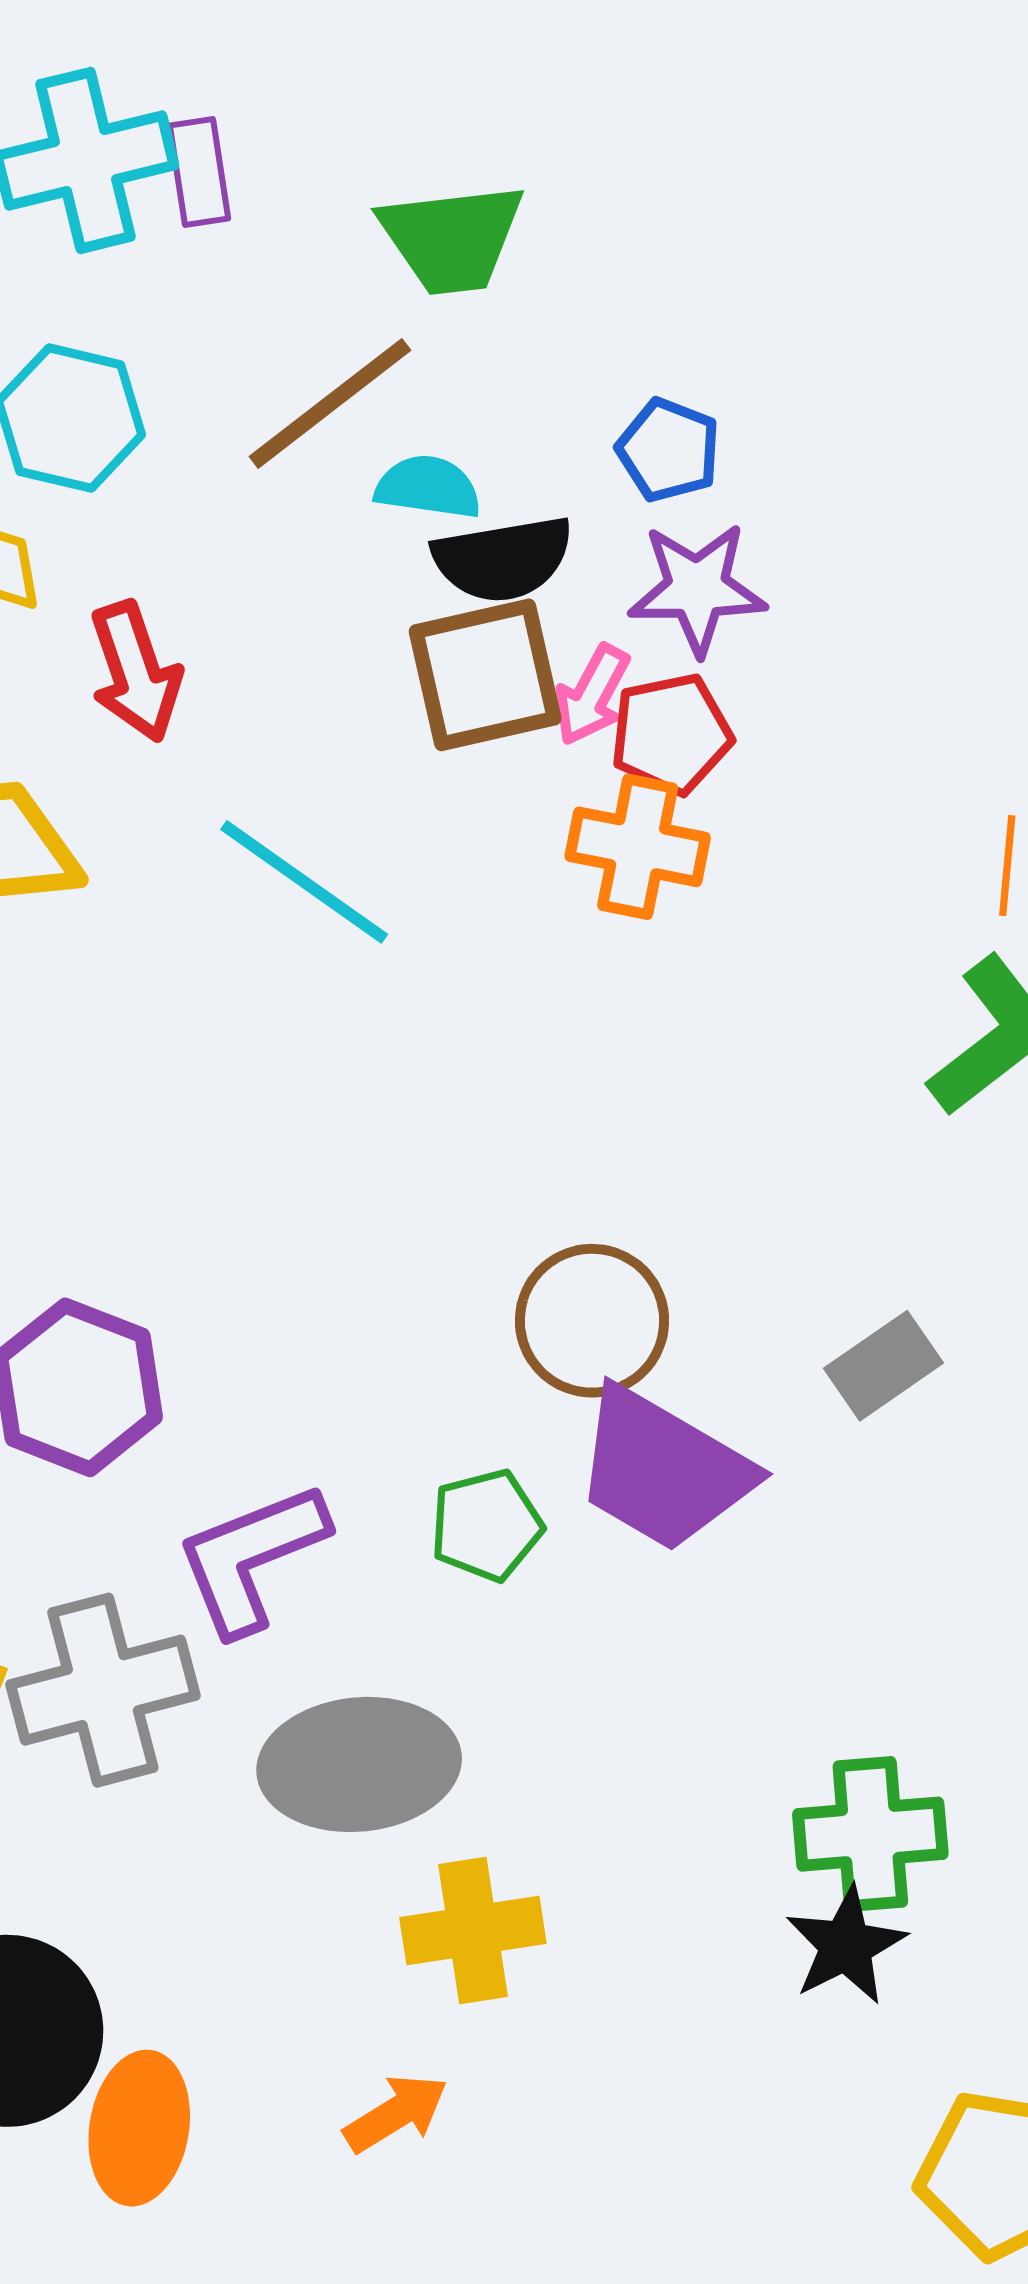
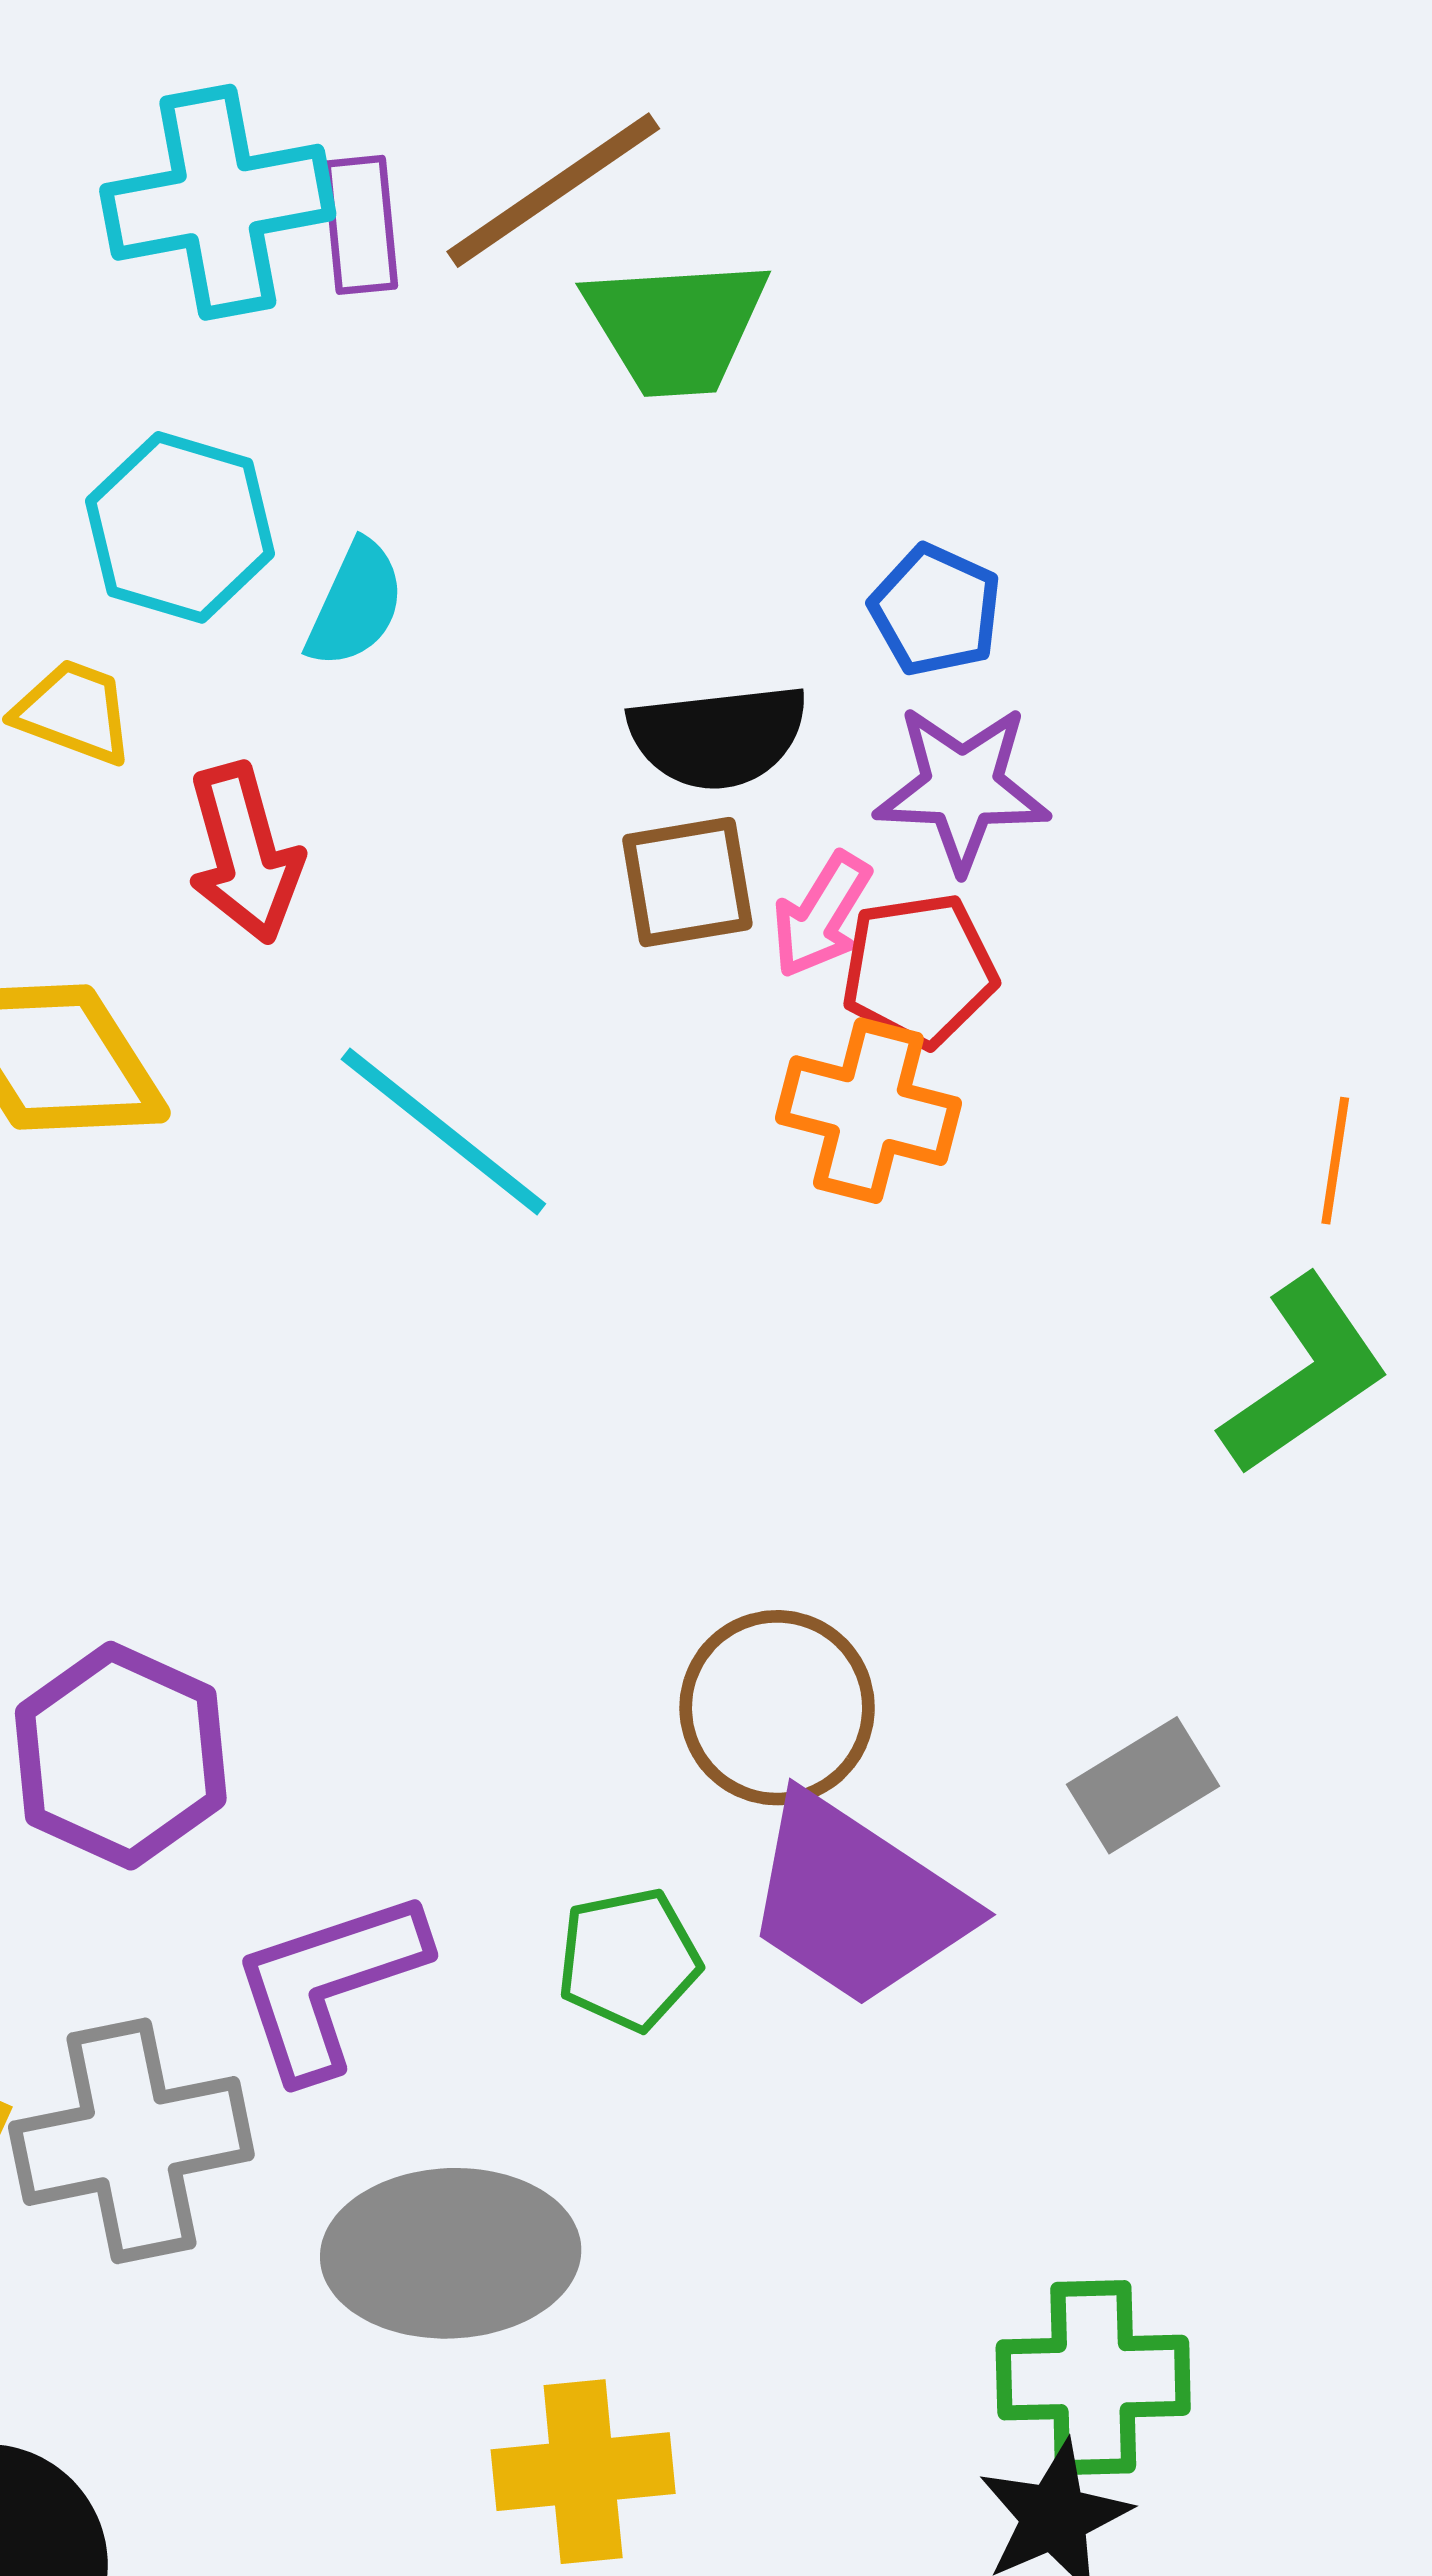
brown line: (330, 403) -> (553, 190), moved
cyan semicircle: (428, 487) -> (355, 604), moved, turned 103
brown square: (485, 675) -> (687, 882), size x0.7

